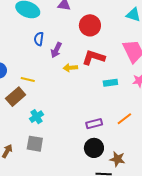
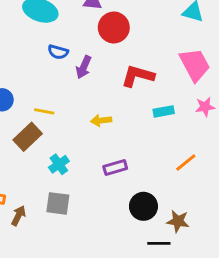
red circle: (90, 25) -> (114, 27), moved
blue semicircle: (39, 39) -> (58, 52), turned -80
yellow arrow: (70, 68) -> (101, 120), moved
purple rectangle: (94, 124) -> (115, 168), moved

